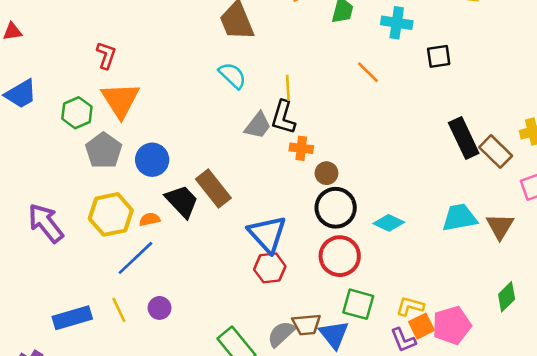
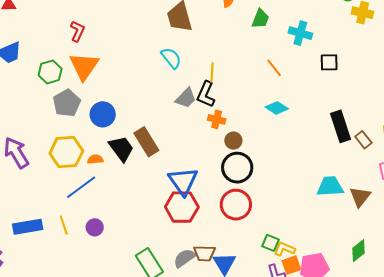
brown rectangle: (496, 152) -> (363, 140), size x0.7
cyan diamond: (389, 223) -> (277, 108), moved
red hexagon: (270, 268) -> (182, 207), size x1.4
green square: (358, 304) -> (271, 243), moved, size x0.7

